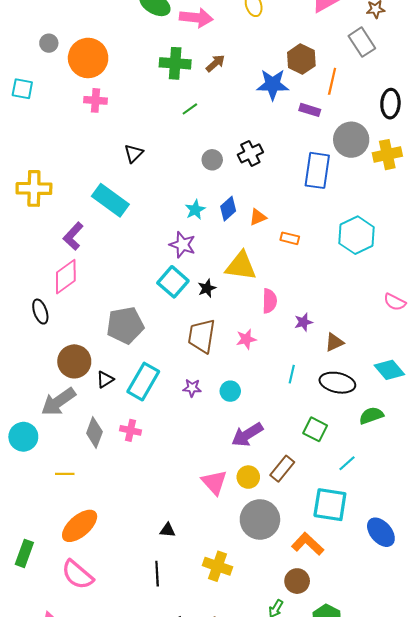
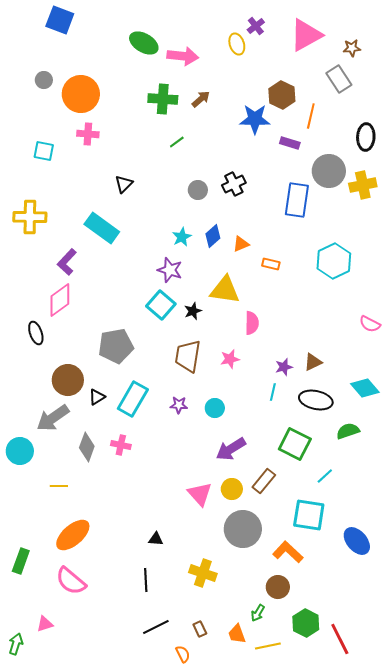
cyan square: (22, 89) -> (44, 151), moved
purple star: (303, 322) -> (284, 367), moved
green square: (315, 429) -> (295, 444), size x1.4

